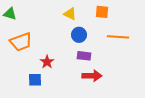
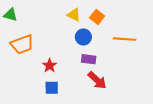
orange square: (102, 12) -> (97, 17), moved, turned 32
red arrow: (92, 76) -> (97, 80), turned 42
blue square: (35, 80) -> (52, 88), moved

